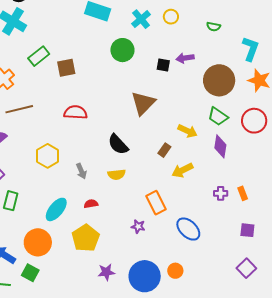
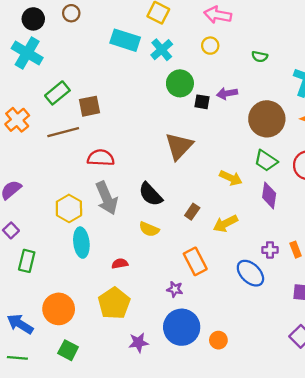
cyan cross: (141, 19) -> (162, 50), moved
green circle: (122, 50) -> (180, 83), moved
brown line: (19, 109) -> (63, 132), moved
brown rectangle: (164, 150) -> (192, 212), moved
gray arrow: (81, 171) -> (107, 198), moved, size x1.8
yellow semicircle: (117, 174) -> (149, 229), turned 30
cyan ellipse: (56, 209) -> (81, 243), moved, turned -45
blue ellipse: (188, 229) -> (250, 273), moved
green square: (30, 273) -> (68, 350), moved
blue circle: (145, 276) -> (182, 327), moved

